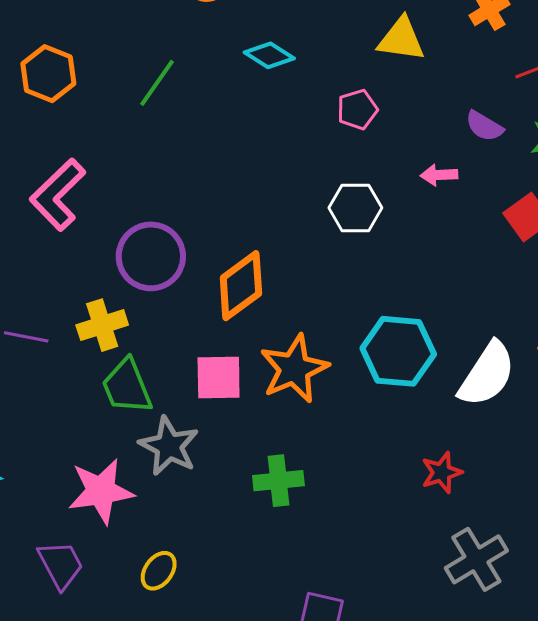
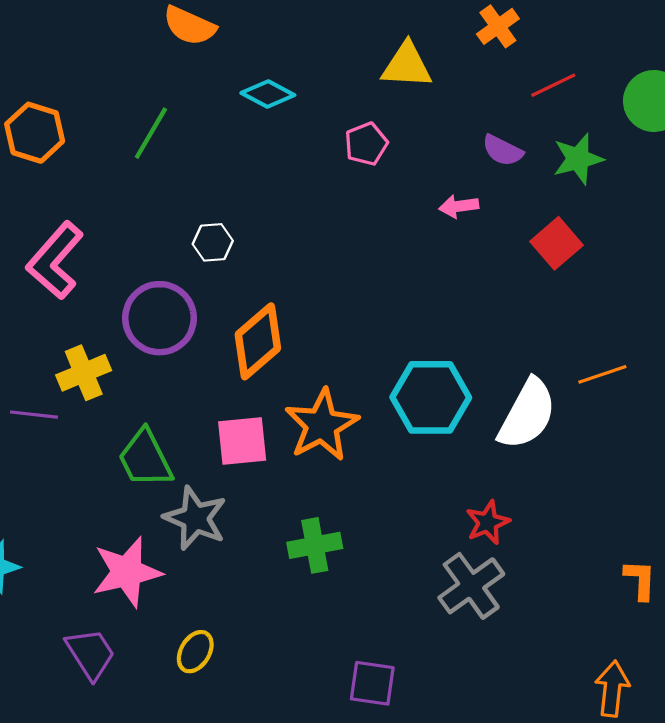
white hexagon: (355, 208) -> (213, 242), moved, size x0.7
yellow cross: (102, 325) -> (84, 373), moved
gray cross: (476, 559) -> (471, 586), moved

